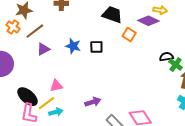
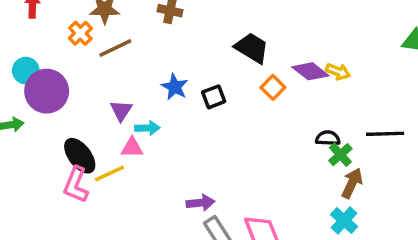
yellow arrow: (160, 10) -> (338, 72), moved
black square: (96, 47) -> (214, 97), turned -32
purple triangle: (43, 49) -> (121, 111), moved, turned -40
purple arrow: (93, 102) -> (200, 203), moved
cyan arrow: (56, 112) -> (147, 128), moved

